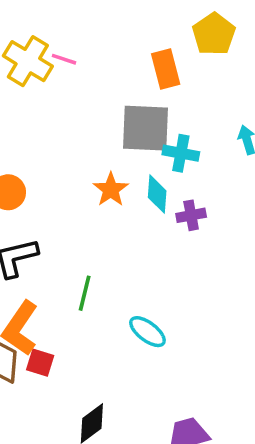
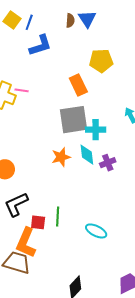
yellow pentagon: (214, 34) -> (101, 61), turned -30
orange star: (111, 190) -> (61, 157), turned 30
red square: (40, 363) -> (38, 222), moved

